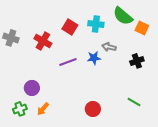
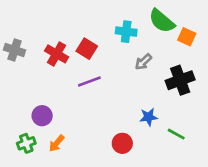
red square: (70, 27) -> (87, 49), moved
gray arrow: (109, 47) -> (143, 62), turned -56
blue star: (94, 58) -> (149, 117), moved
black cross: (137, 61) -> (180, 80), size x1.5

